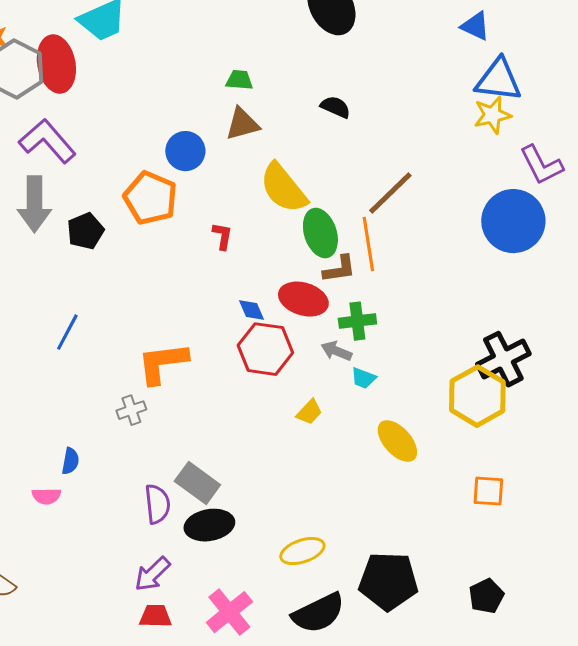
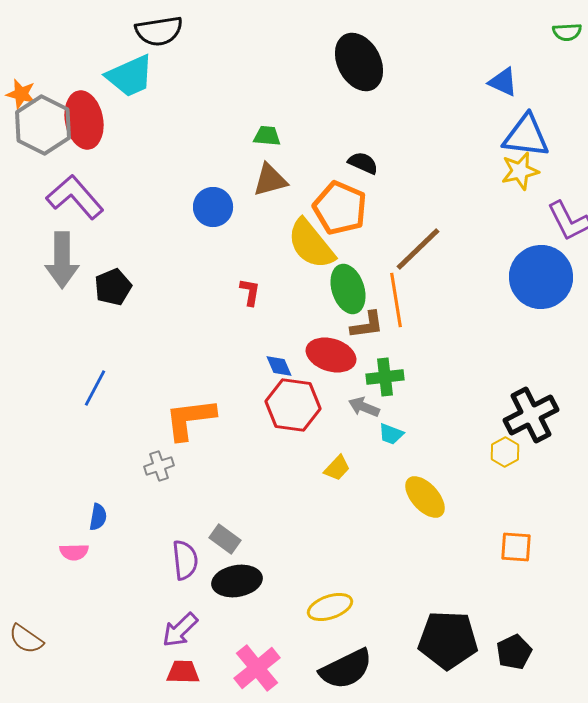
orange pentagon: (150, 198) -> (340, 208), moved
yellow hexagon: (477, 396) -> (505, 452), size x0.5
gray rectangle: (197, 483) -> (225, 539), size x0.7
black pentagon: (388, 581) -> (448, 640), moved

